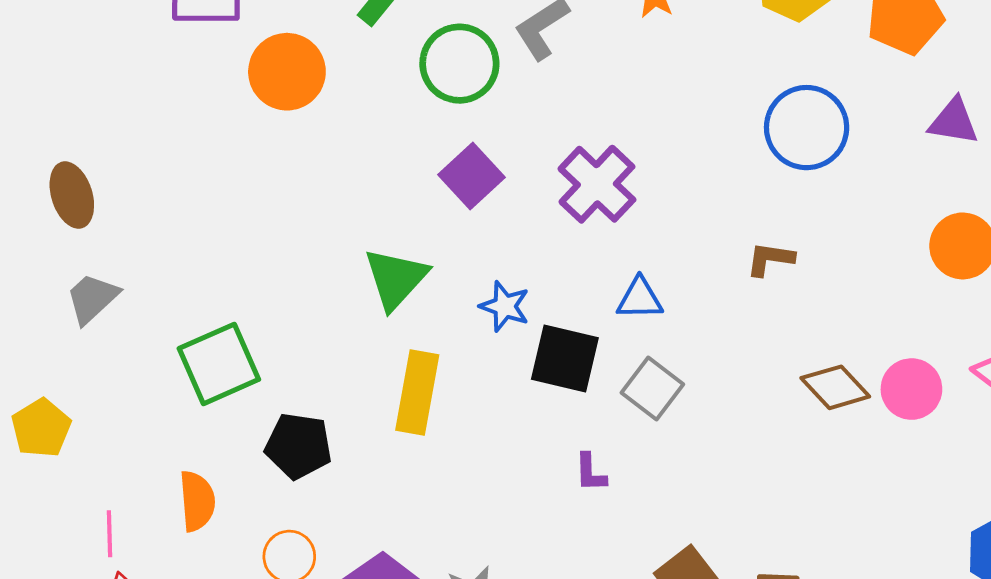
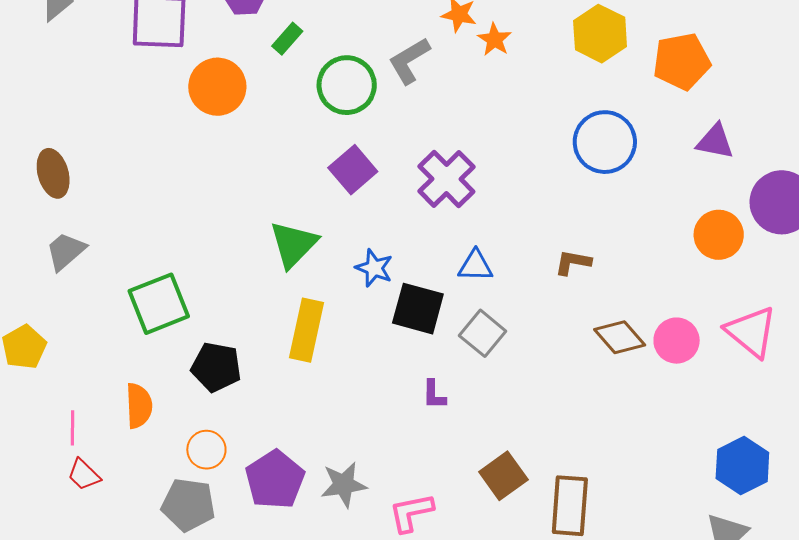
brown L-shape: (770, 259) -> (573, 262), moved

